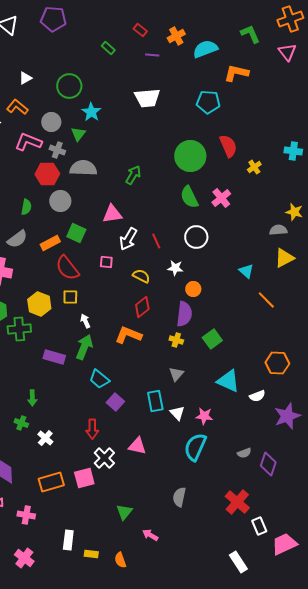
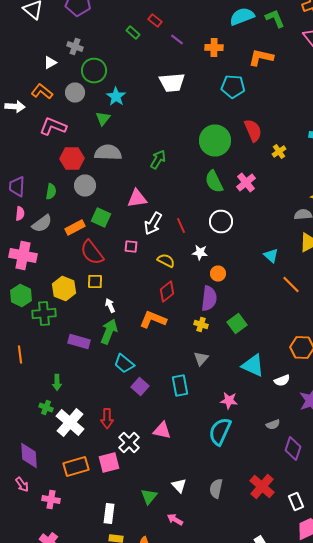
red rectangle: (140, 30) -> (155, 20), moved
orange cross: (176, 36) -> (214, 48), moved, turned 30
cyan semicircle: (205, 49) -> (242, 16), moved
purple line: (152, 55) -> (177, 40), turned 32
gray circle: (51, 122) -> (75, 92), moved
gray cross: (57, 150) -> (75, 46), moved
white triangle: (177, 413) -> (179, 486), moved
red arrow: (92, 429) -> (107, 418), moved
white cross: (45, 438) -> (70, 422), size x1.8
gray semicircle: (244, 453) -> (273, 424), moved
gray semicircle: (179, 497) -> (216, 488), moved
white rectangle: (259, 526) -> (296, 502), moved
white rectangle: (68, 540) -> (109, 514), moved

